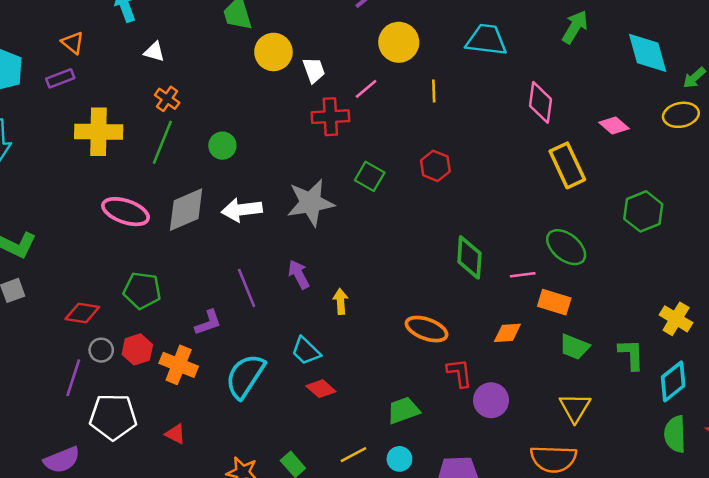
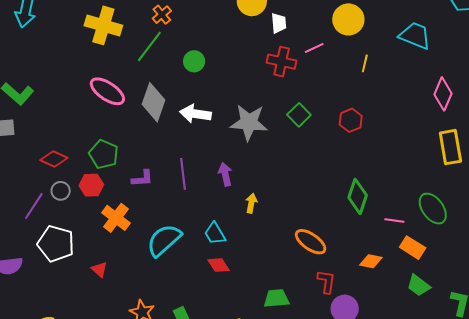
gray diamond: (186, 210) -> (153, 102), turned -63
purple L-shape: (208, 323) -> (142, 178), moved
red hexagon: (137, 349) -> (91, 185), moved

